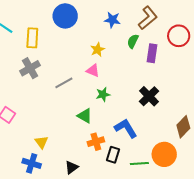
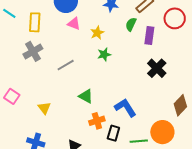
pink triangle: (93, 71) -> (74, 24), moved
green star: (103, 94) -> (104, 54), moved
black cross: (149, 96) -> (157, 68), moved
yellow triangle: (41, 142) -> (44, 108), moved

